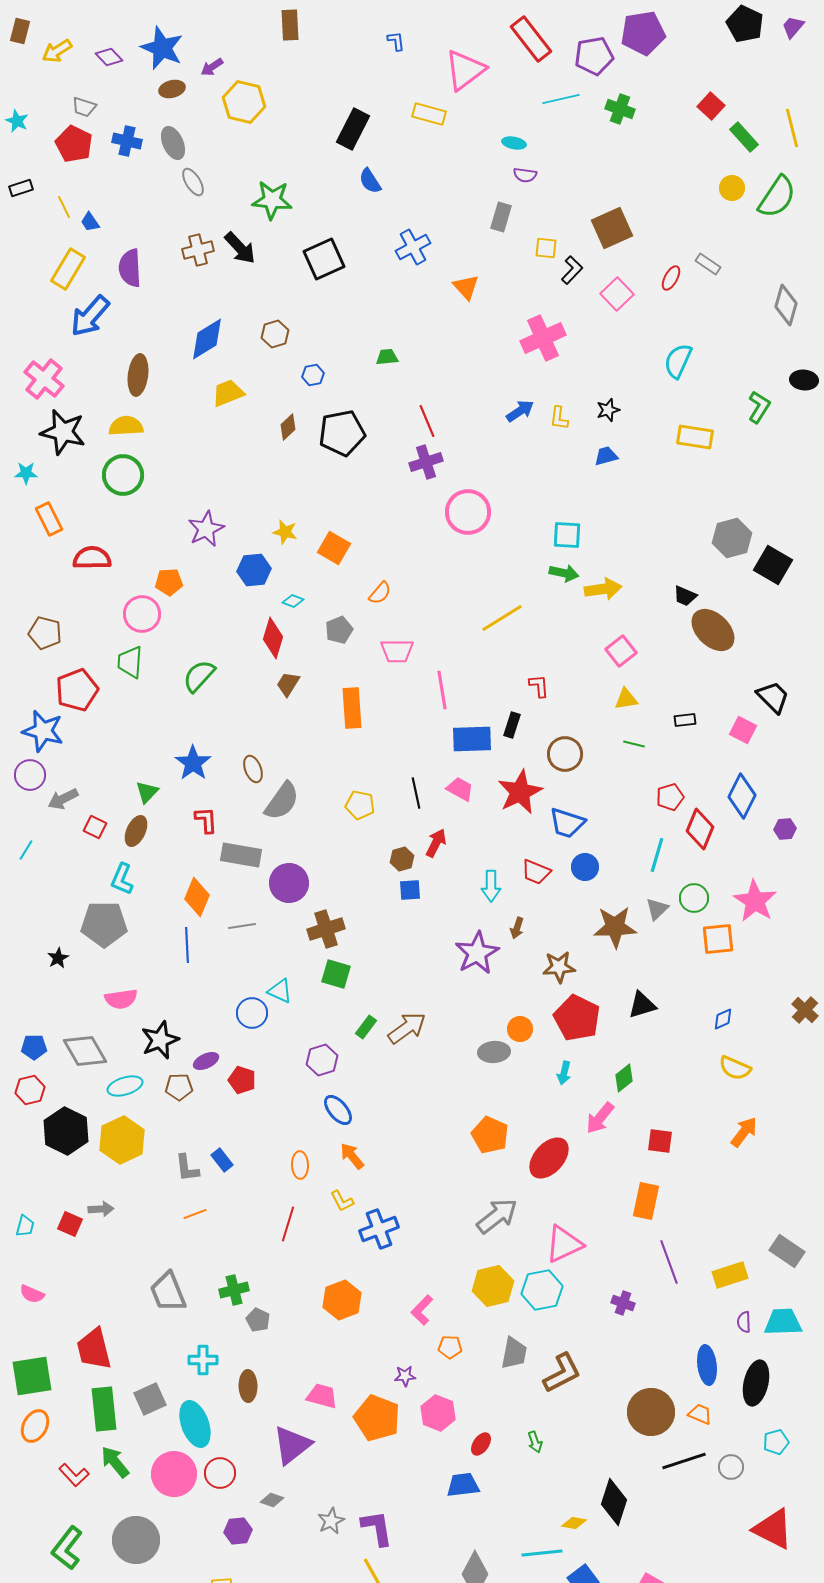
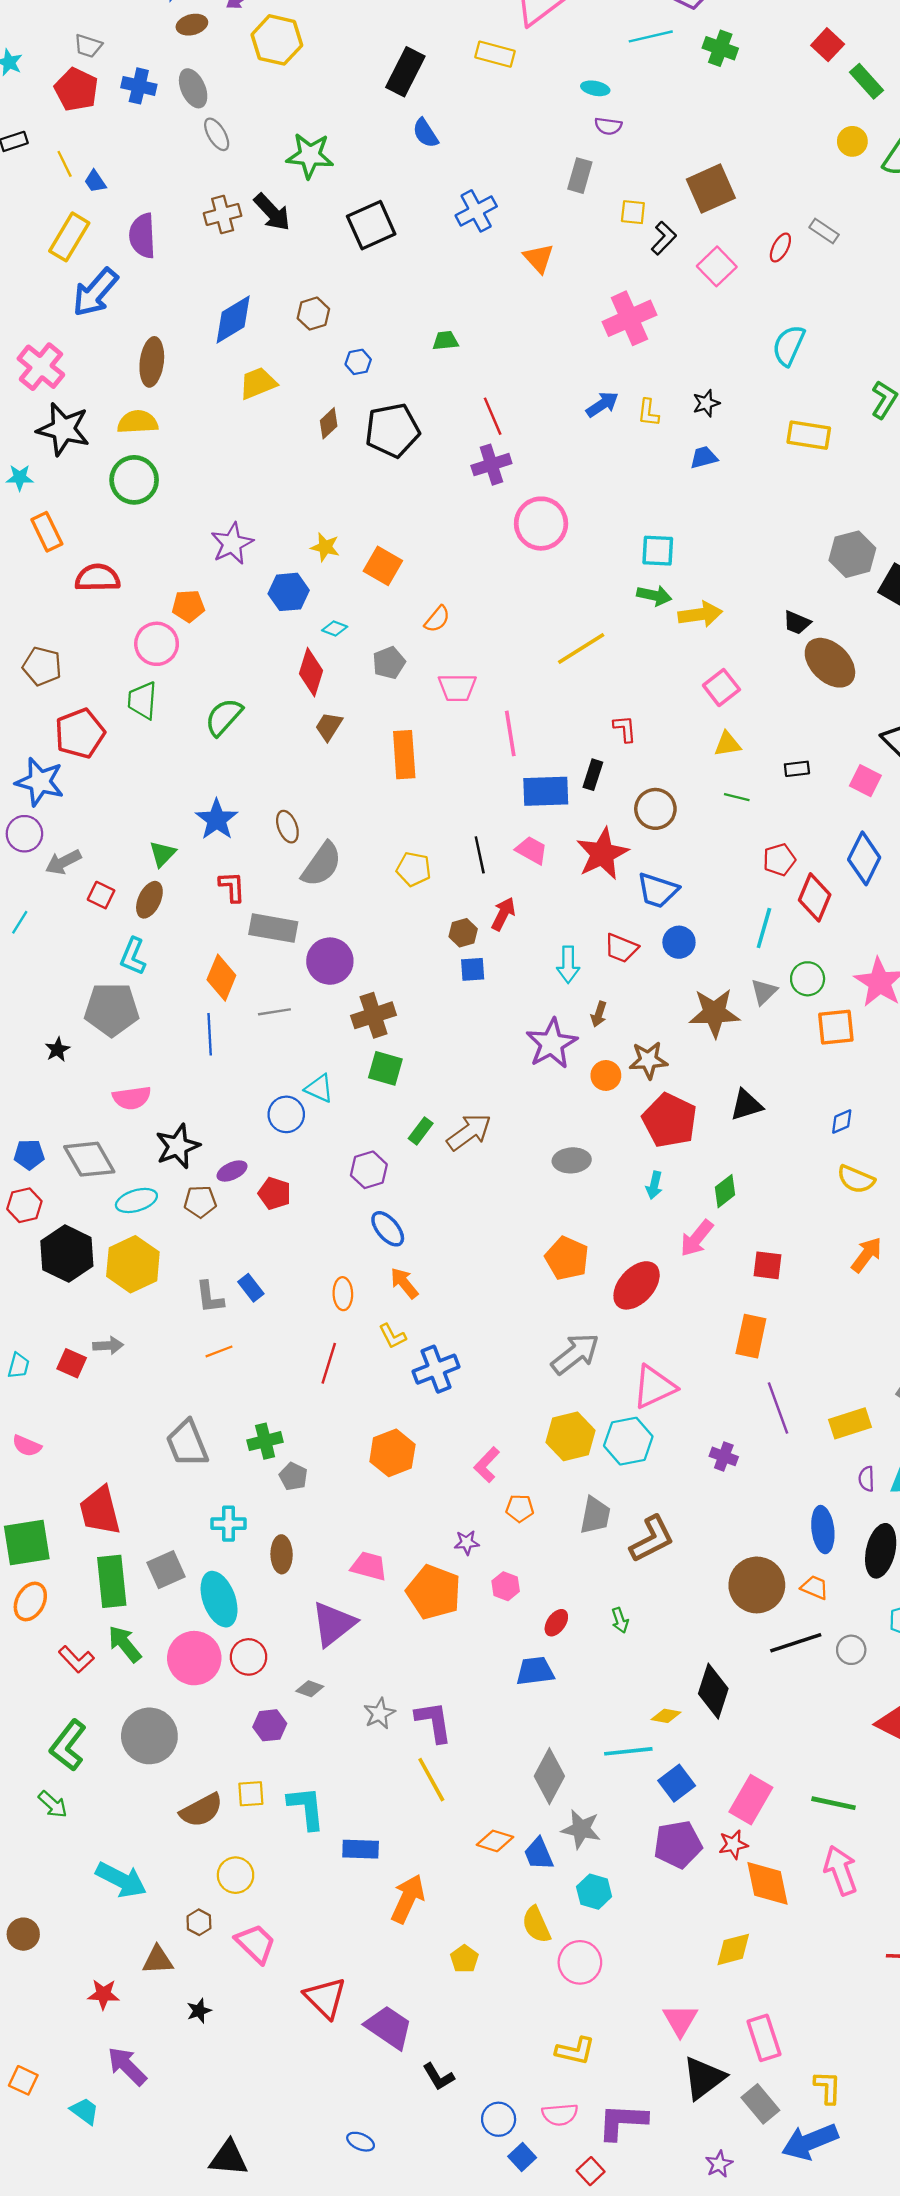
orange circle: (520, 1029) -> (606, 1075), moved
pink hexagon: (438, 1413) -> (506, 1586), size x0.7

